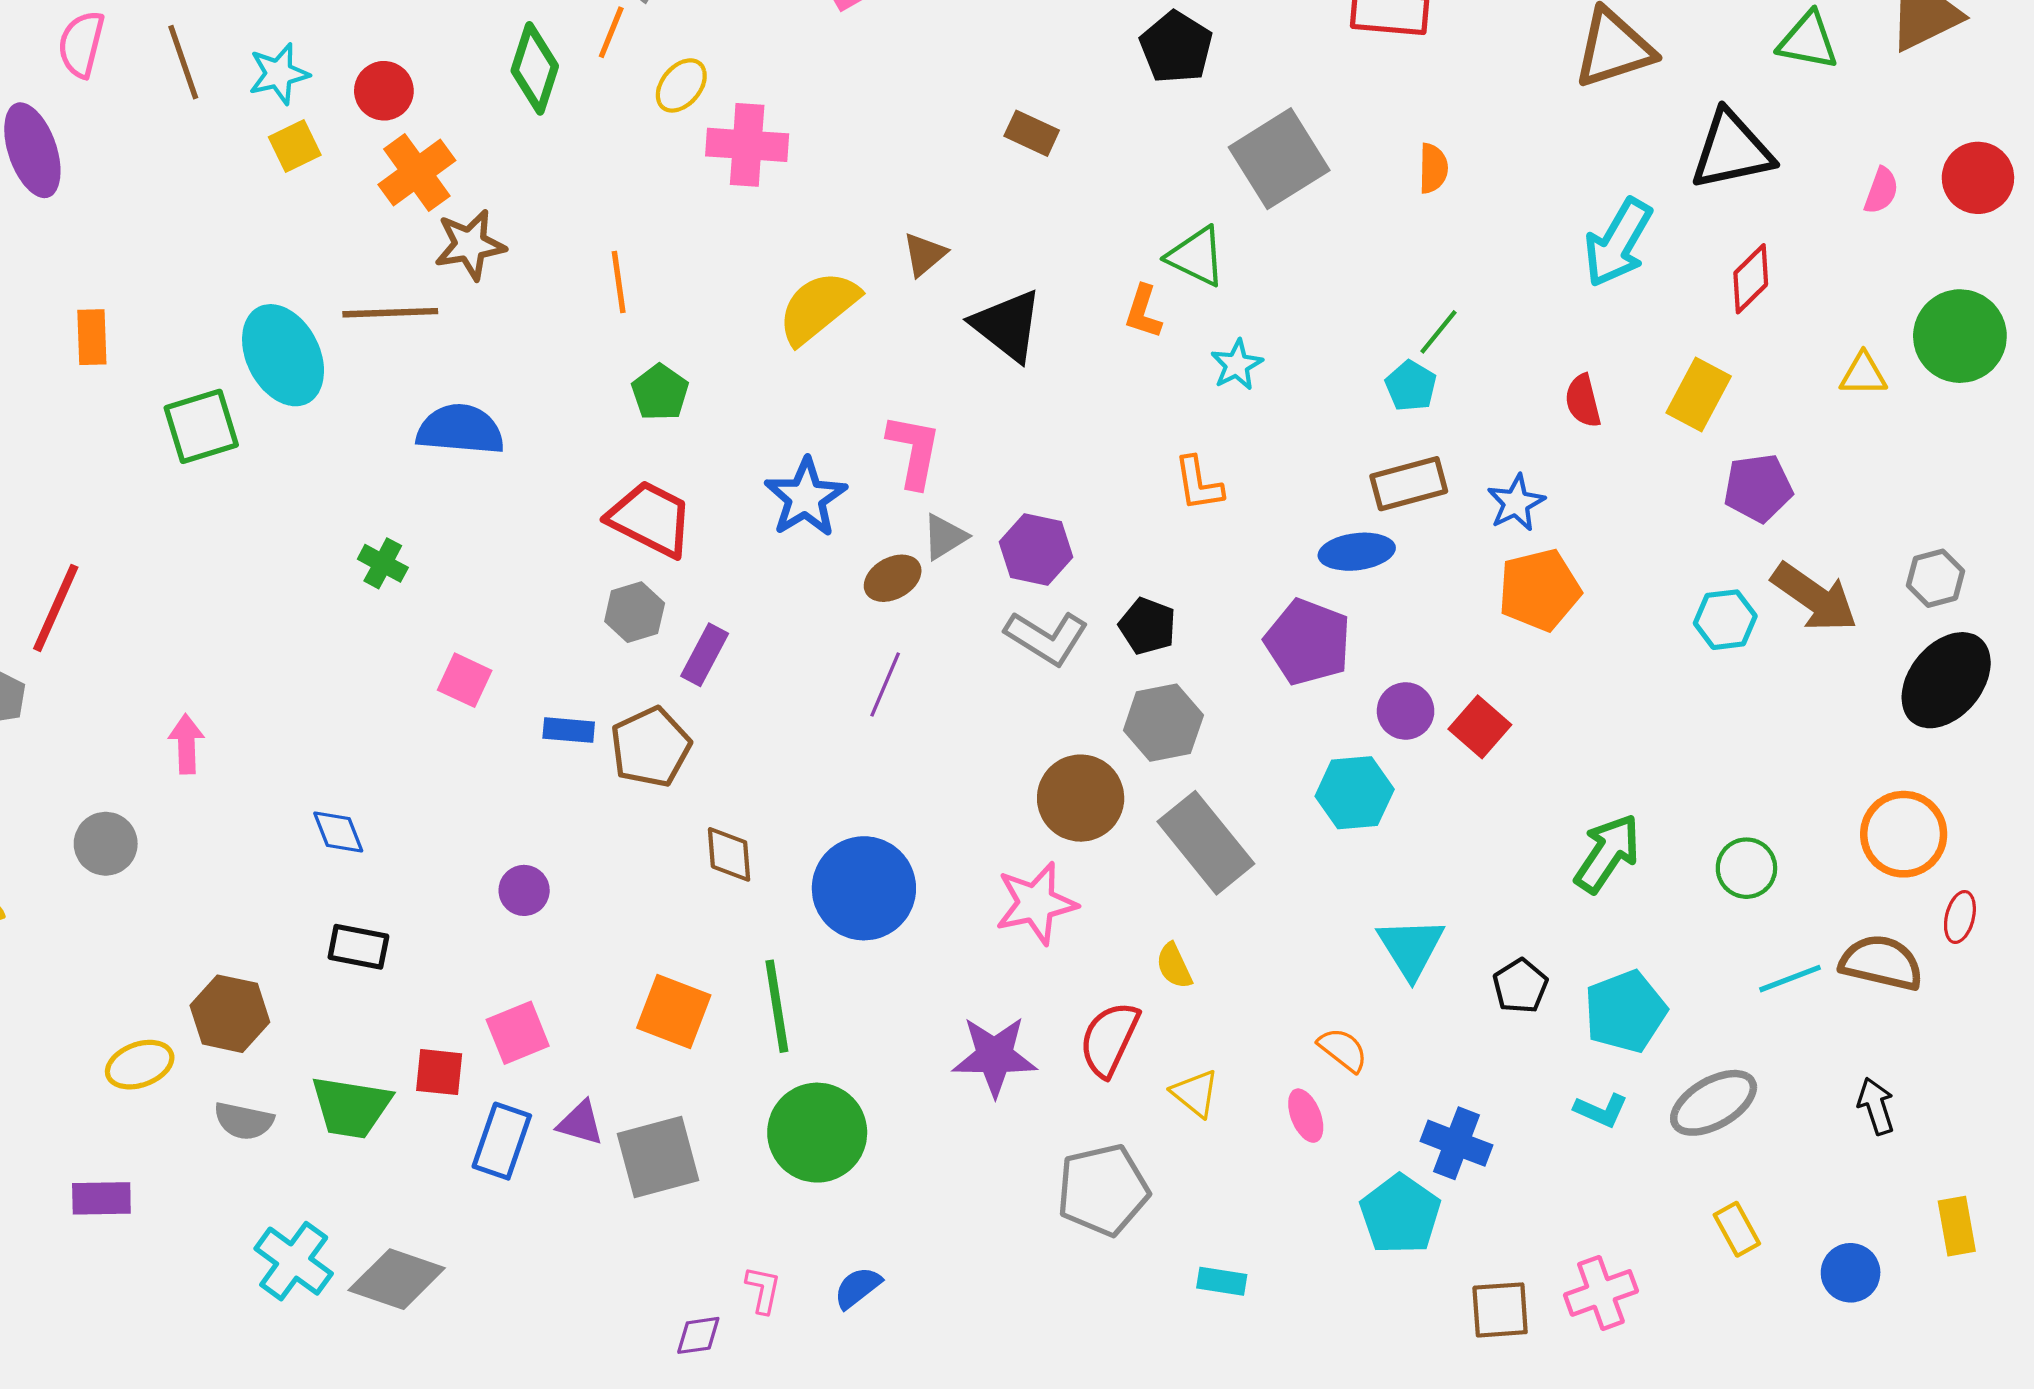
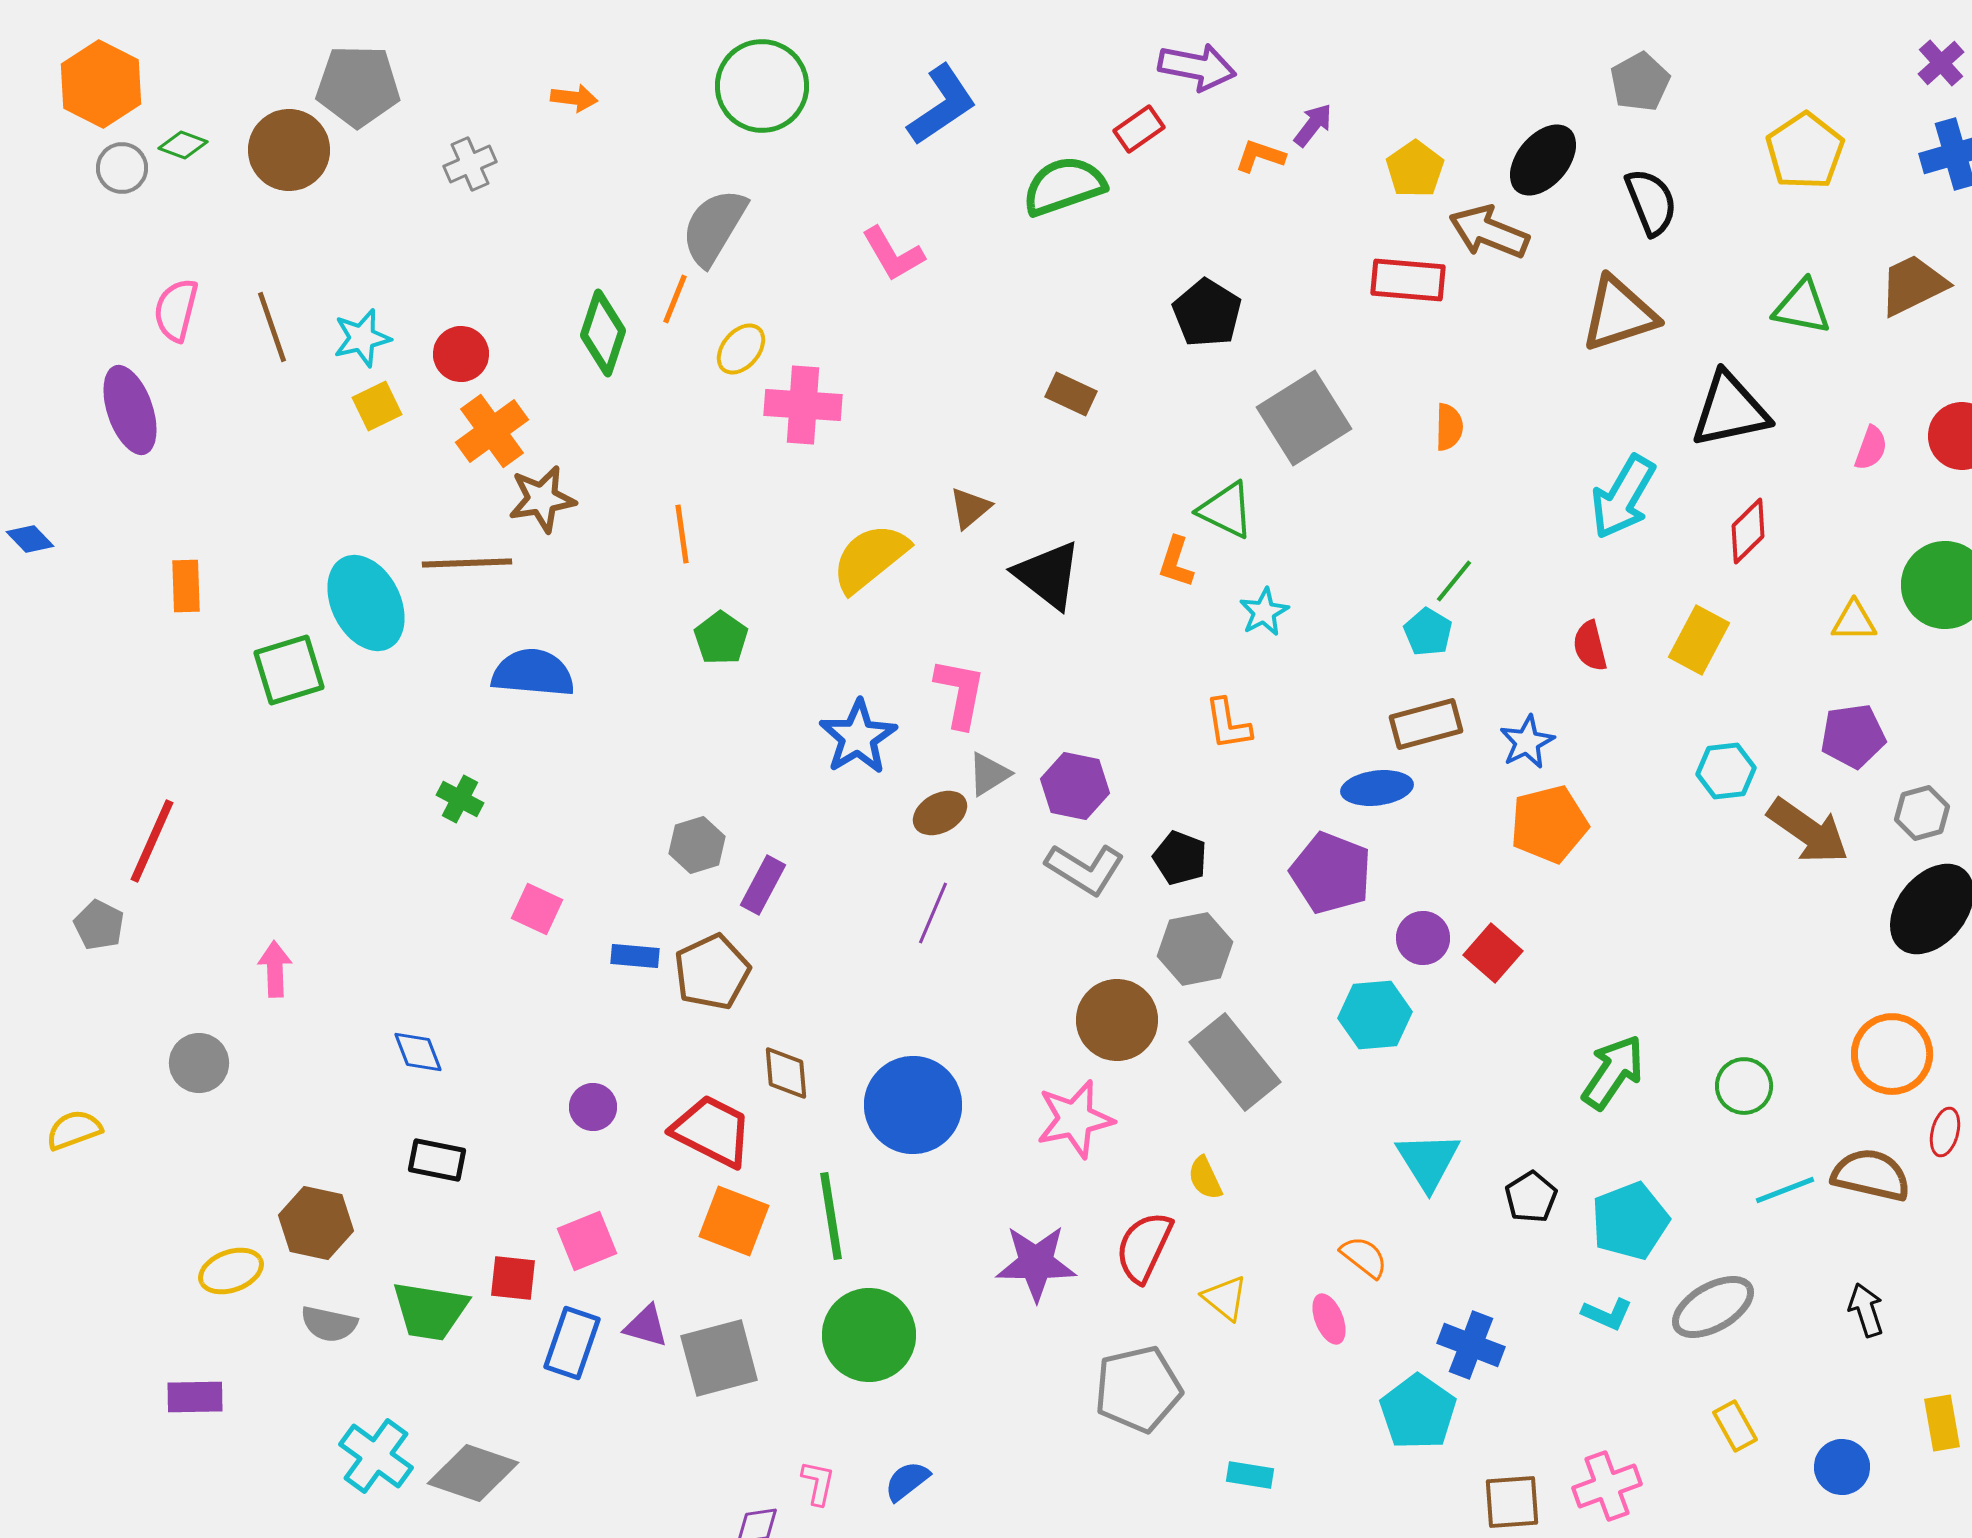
purple pentagon: (1758, 488) -> (1853, 736), moved
red trapezoid: (650, 519) -> (712, 1131), moved
cyan hexagon: (1725, 620) -> (1726, 771), moved

